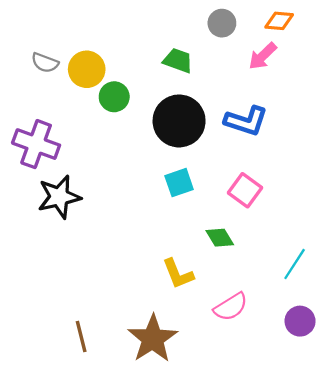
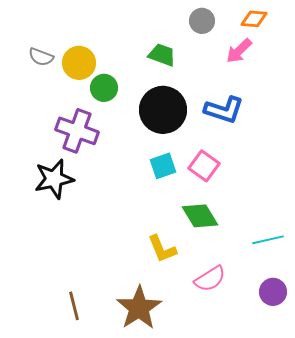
purple cross: (36, 144) -> (77, 131), moved
pink square: (245, 190) -> (204, 166), moved
green diamond: (220, 238) -> (200, 216), size x1.4
cyan line: (295, 264) -> (268, 240), turned 44

